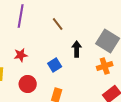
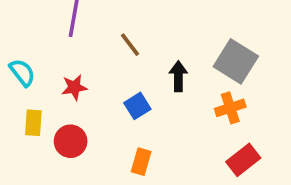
brown line: (58, 24) -> (130, 45), moved
red circle: (28, 84) -> (71, 141), moved

